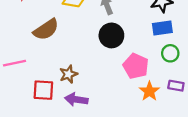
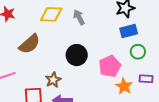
black circle: (111, 35) -> (77, 55), moved
pink pentagon: (136, 66) -> (110, 66), turned 30

